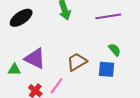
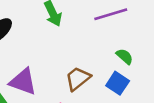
blue square: (107, 69) -> (118, 83), turned 36

